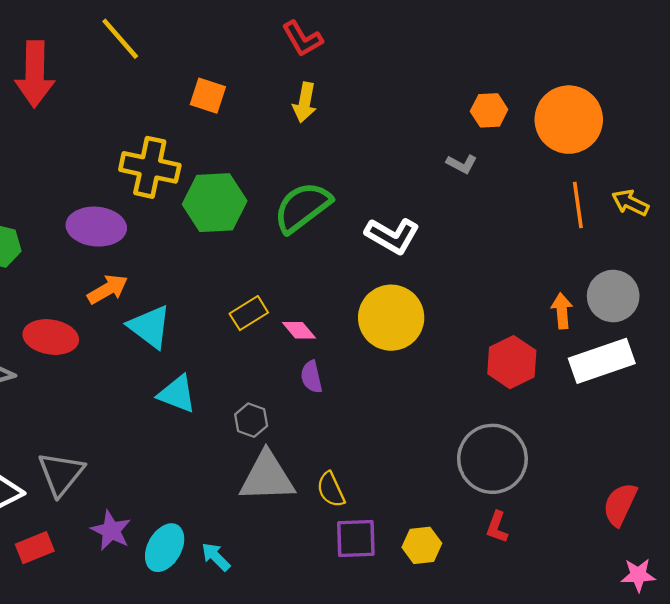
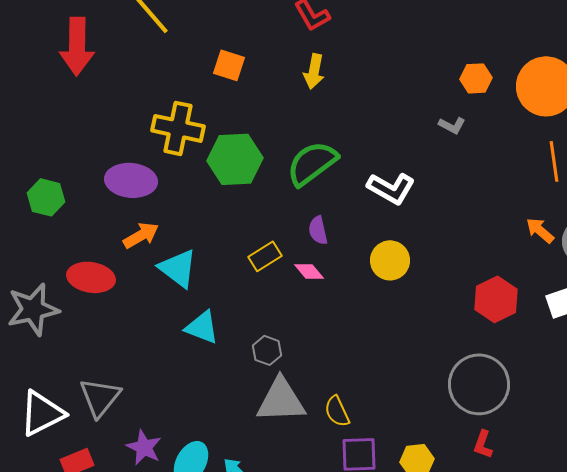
orange arrow: (562, 311) -> (540, 230), moved, turned -44
yellow circle: (391, 318) -> (390, 260), size x0.7
purple semicircle: (311, 377) -> (318, 230), moved

